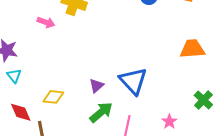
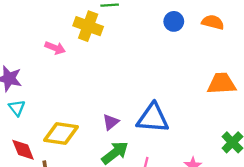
blue triangle: (133, 81) -> (153, 118), turned -44
yellow diamond: (53, 97) -> (61, 133), size x1.4

